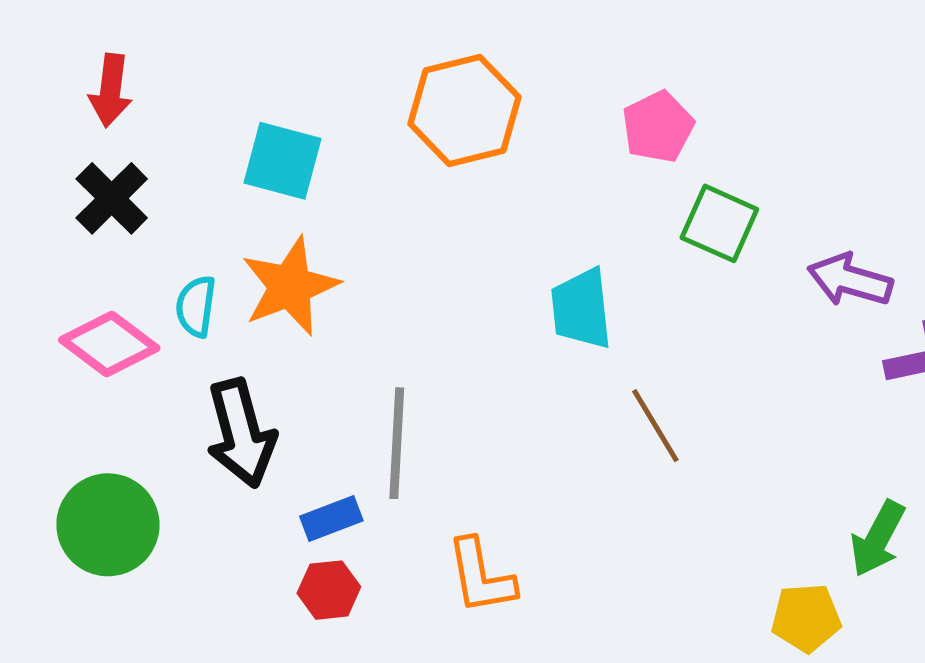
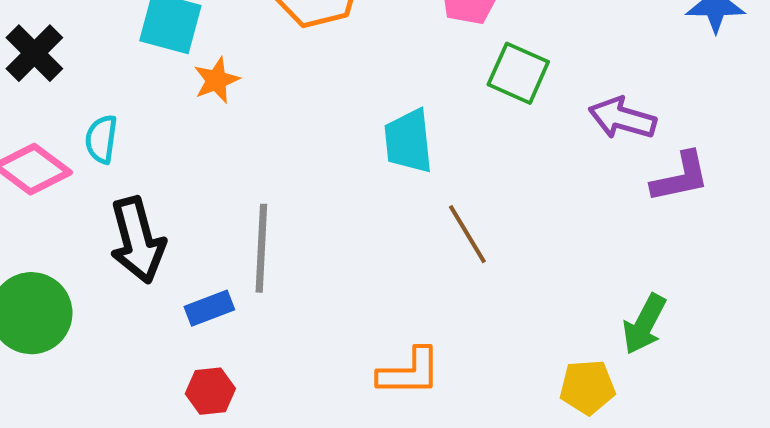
orange star: (290, 286) -> (216, 80), moved, size x0.6
orange L-shape: (481, 576) -> (409, 372), moved, turned -80
red hexagon: (329, 590) -> (210, 391), moved

